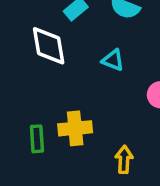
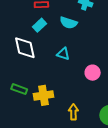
green rectangle: (37, 139) -> (19, 89), moved, turned -63

